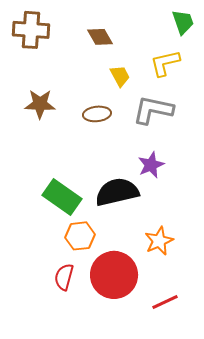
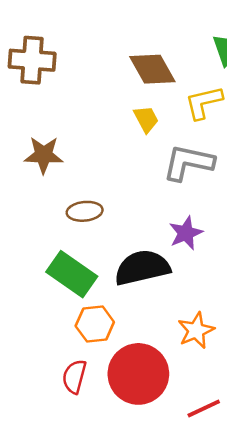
brown diamond: (100, 37) -> (152, 69), moved, size x1.4
brown ellipse: (97, 114) -> (85, 211), moved

